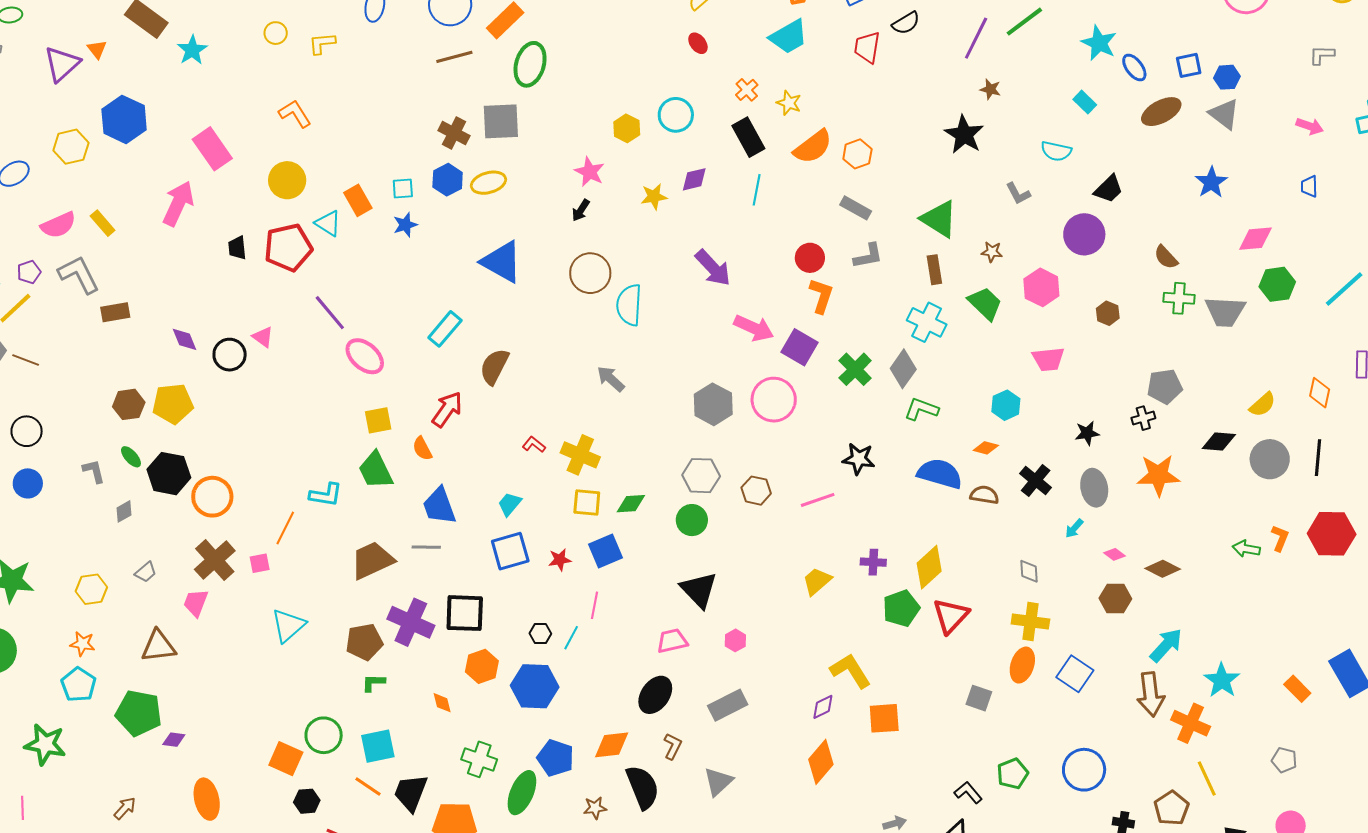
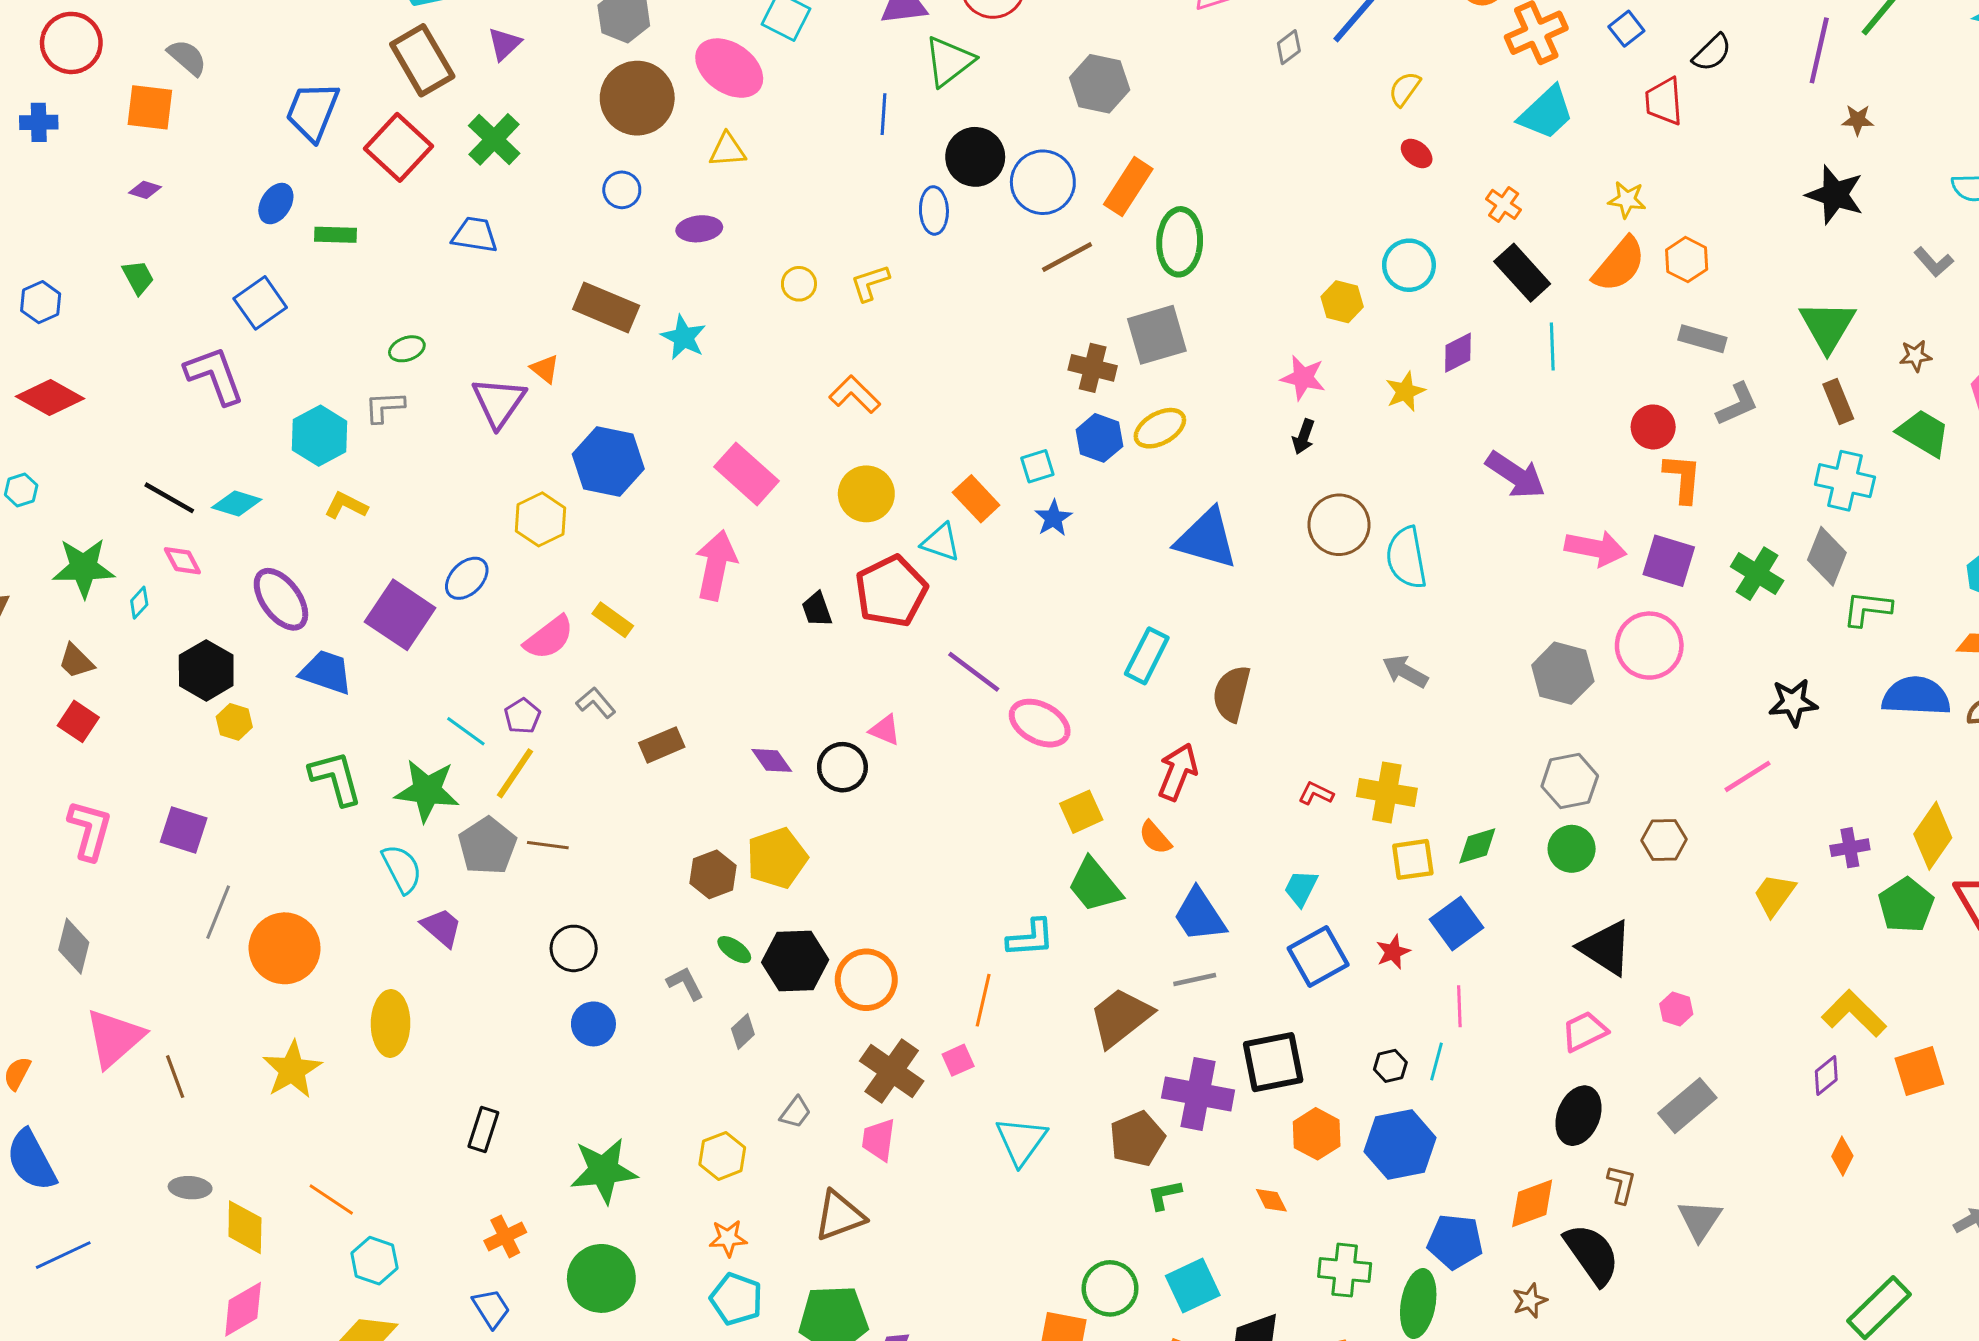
yellow star: (789, 103) -> (1627, 200), moved
green triangle: (939, 219) -> (1827, 326), turned 42
gray L-shape: (79, 275) -> (596, 703), size x0.6
brown hexagon: (756, 491) -> (1664, 840), moved
orange diamond: (821, 762) -> (1842, 1156), size x0.6

